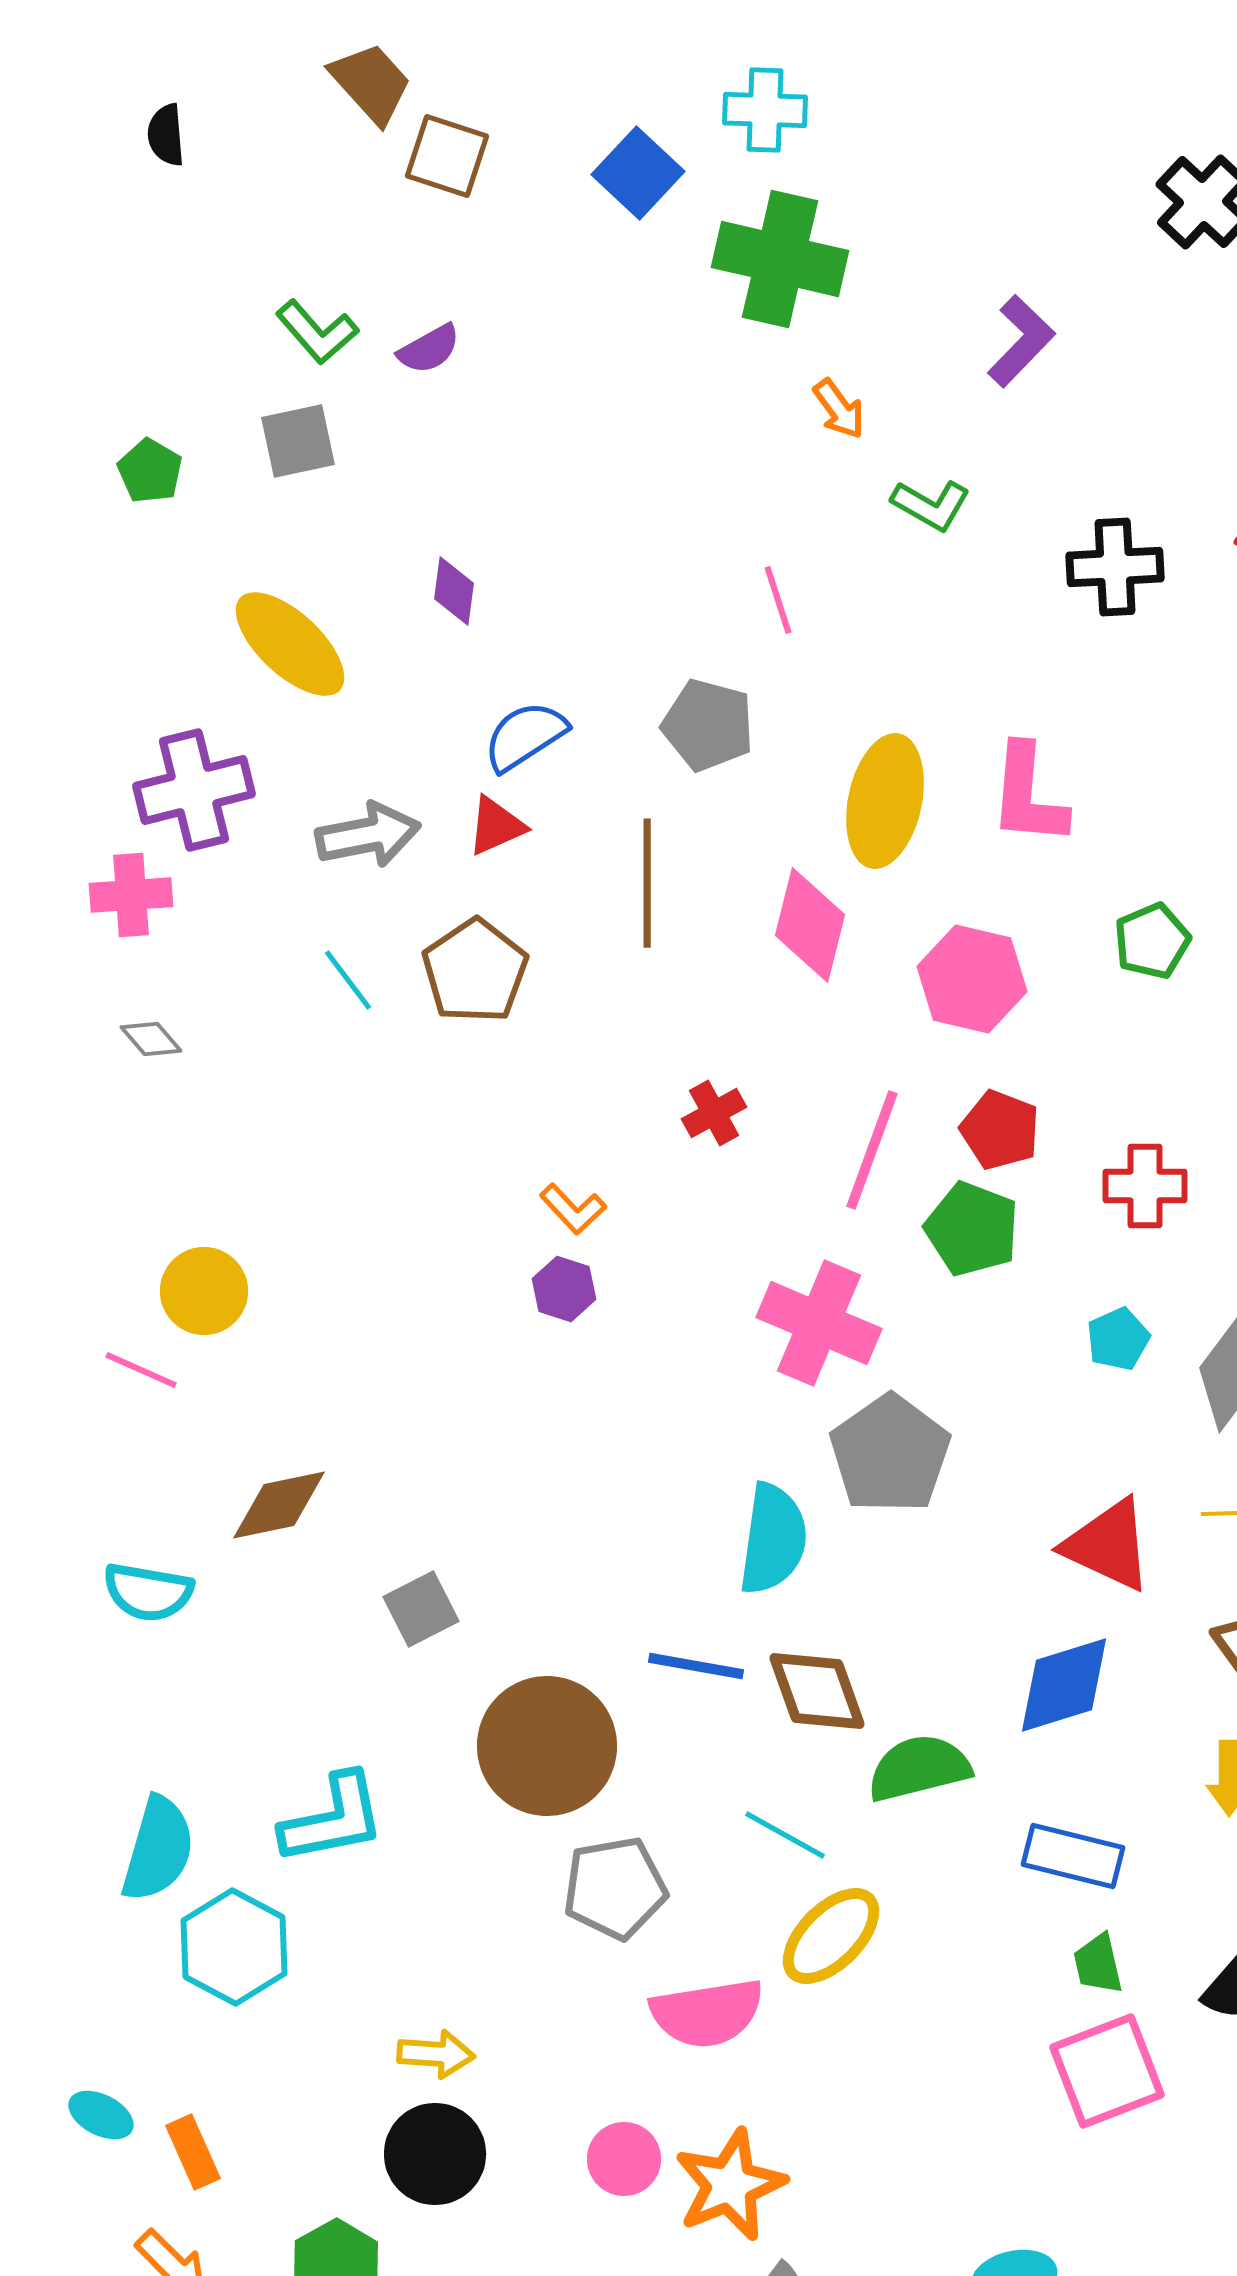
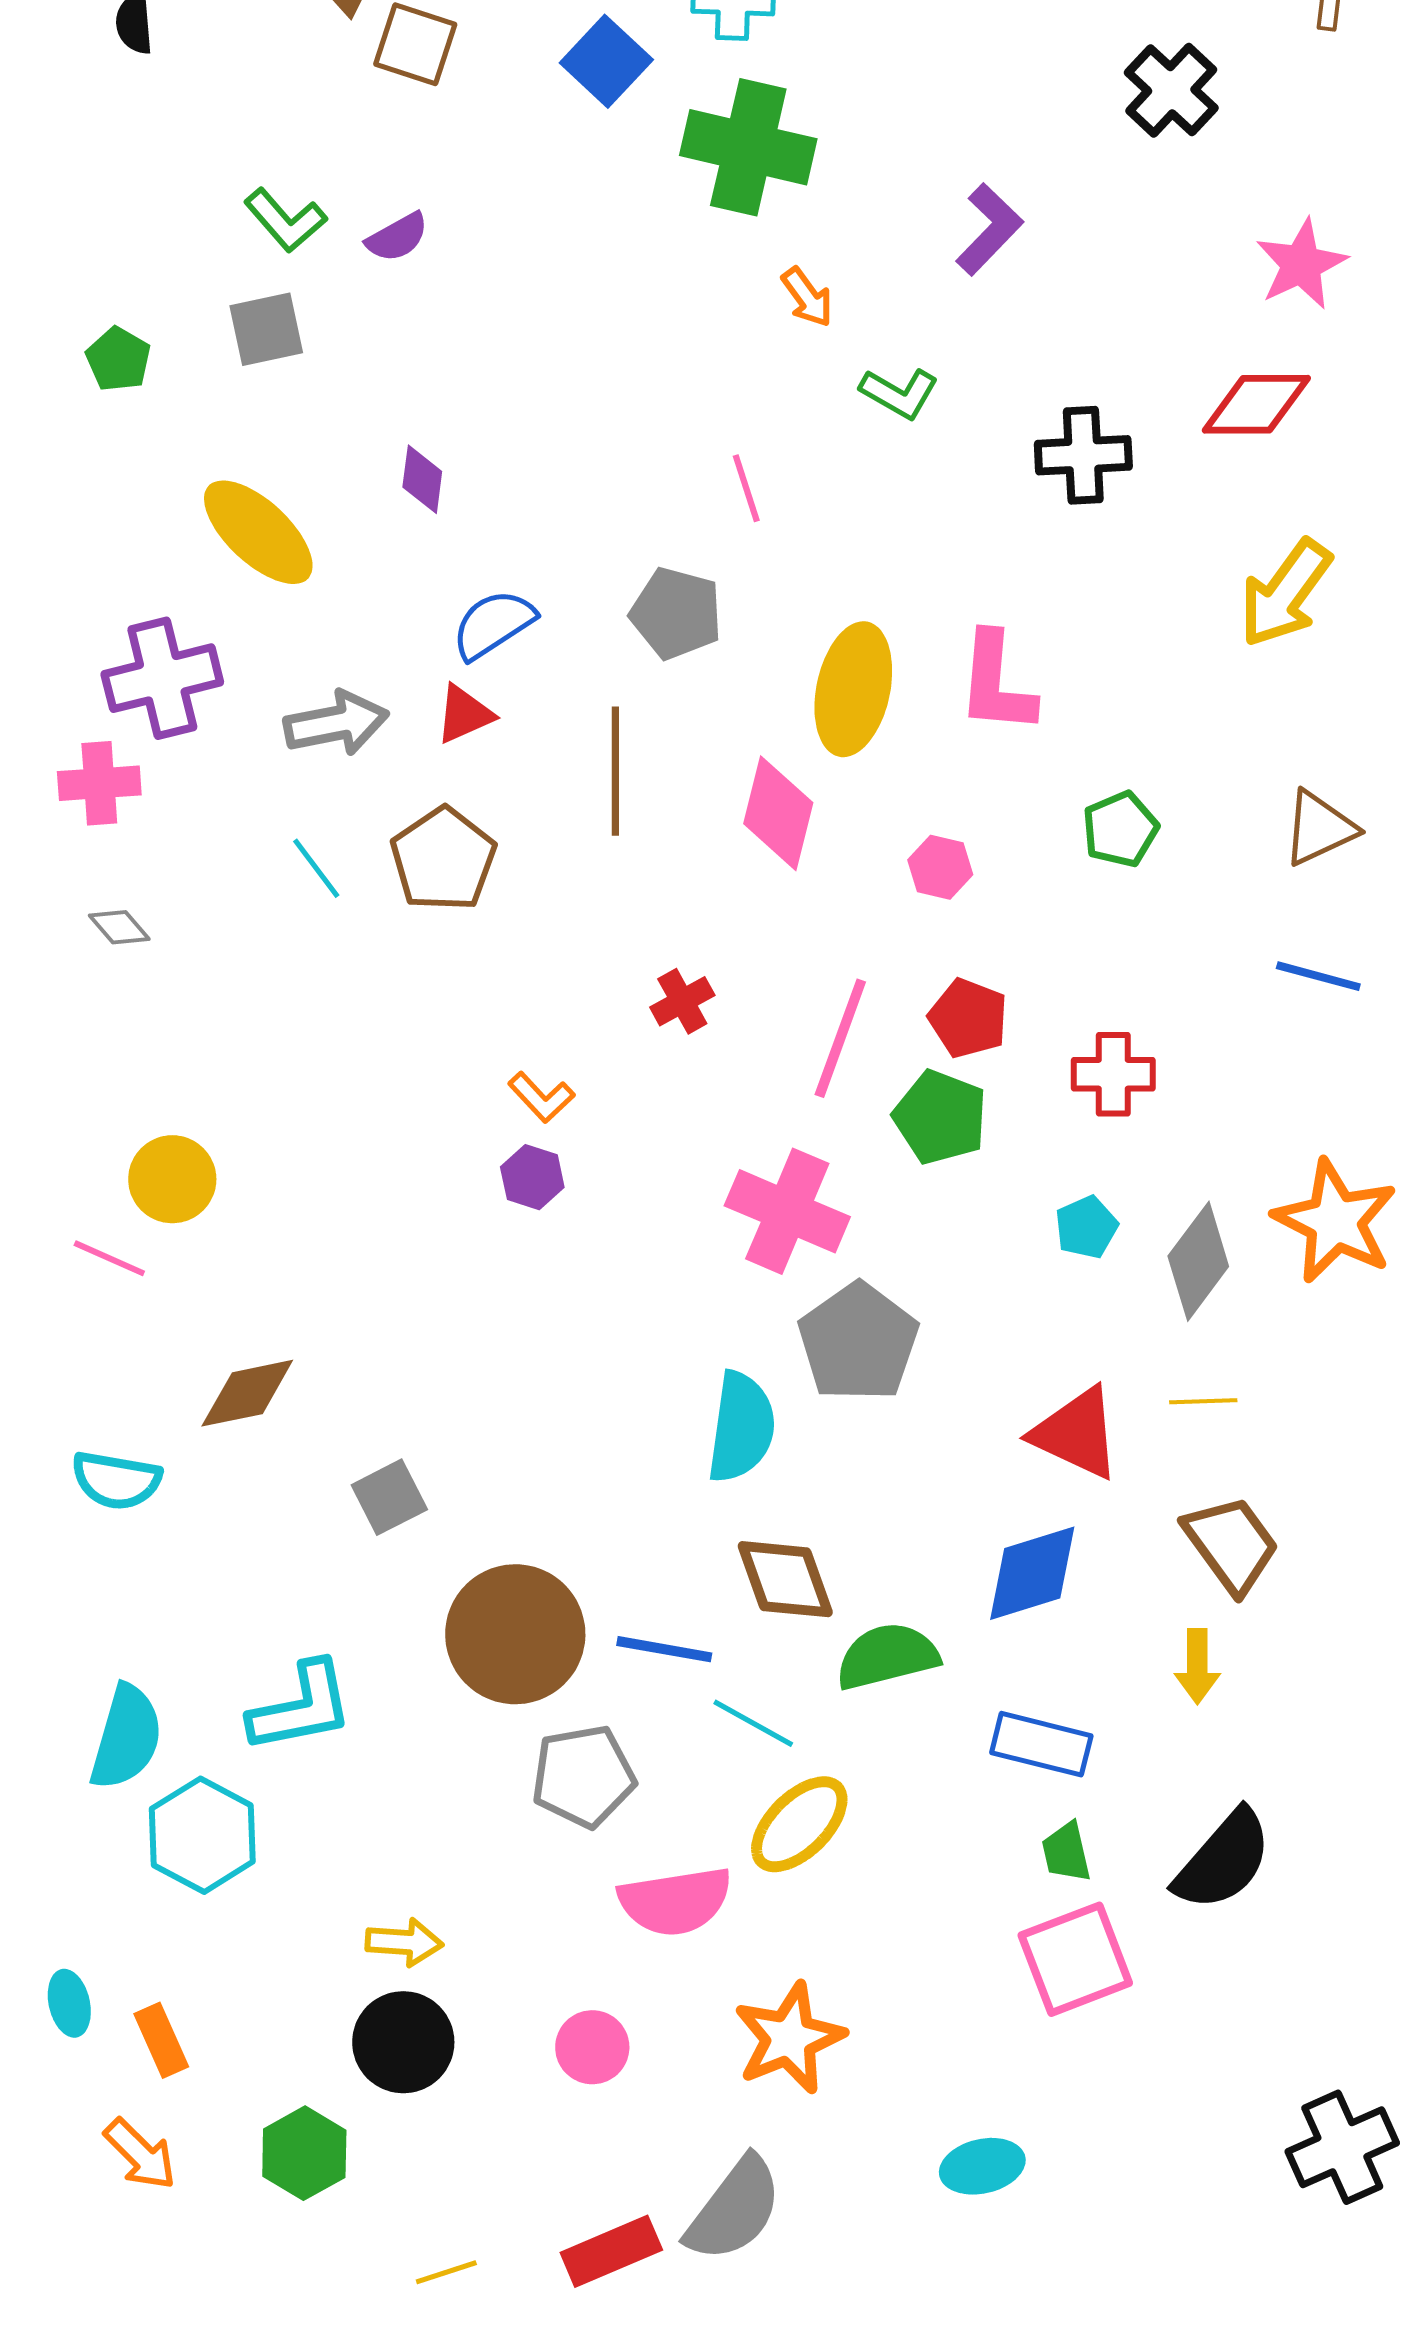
pink hexagon: (972, 979) -> (940, 867), size x0.6
blue line: (696, 1666) -> (664, 1649), moved
cyan ellipse: (101, 2115) -> (69, 2003), turned 50
orange star: (730, 2185) -> (789, 2038), moved

